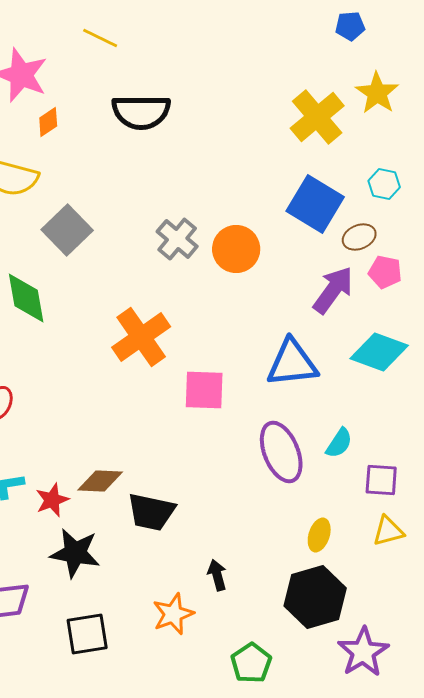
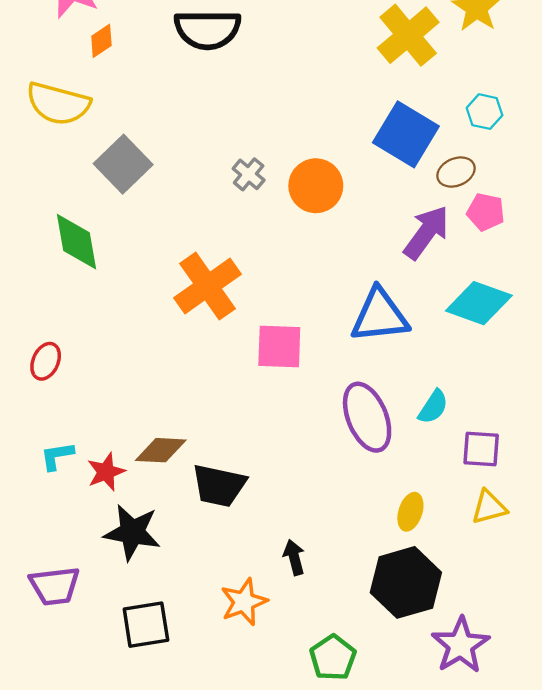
gray cross: (177, 239) -> (249, 174), size x0.7

